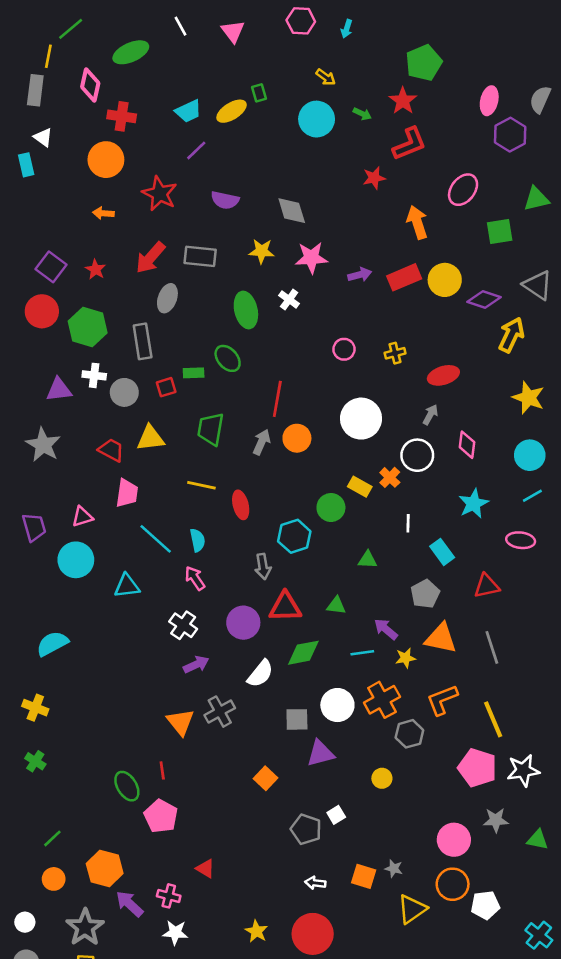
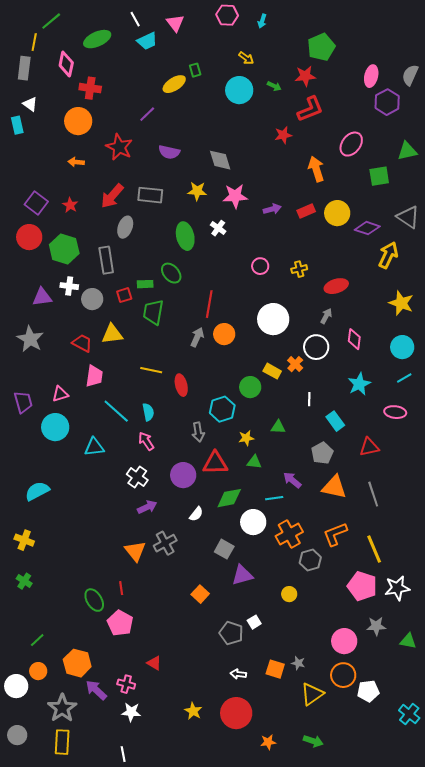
red star: (403, 101) -> (305, 76), turned 30
cyan trapezoid: (188, 111) -> (147, 41), moved
red rectangle: (404, 277) -> (306, 211), size x0.7
green trapezoid: (211, 429) -> (153, 312), moved
yellow star: (405, 658) -> (246, 438), moved
white semicircle: (260, 674) -> (196, 514), size x0.7
white circle: (337, 705) -> (253, 522), moved
gray square: (297, 719) -> (224, 549), turned 30
white circle: (25, 922) -> (16, 686), moved, size x1.5

